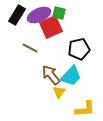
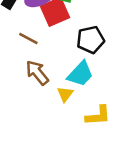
brown arrow: (51, 75) -> (37, 73), moved

